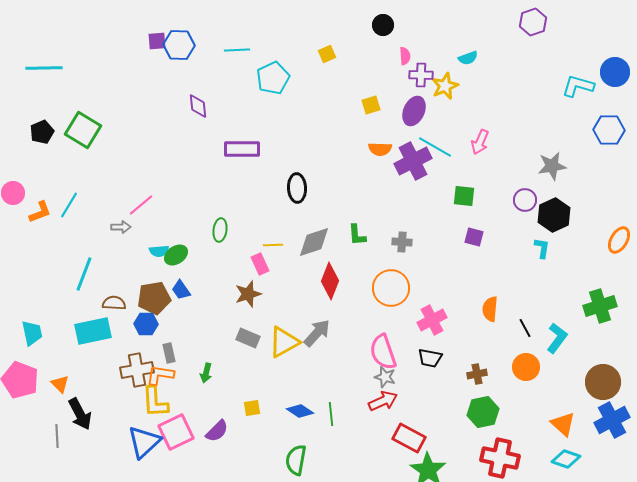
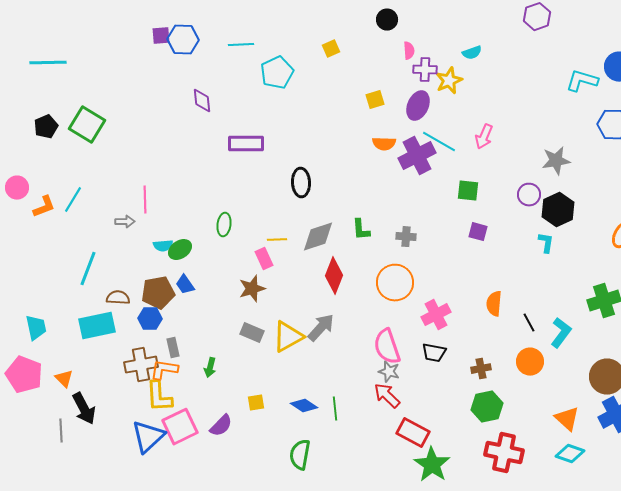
pink line: (141, 205) -> (145, 200), turned -52
red arrow: (383, 401) -> (387, 396), turned -112

